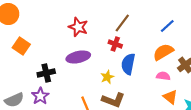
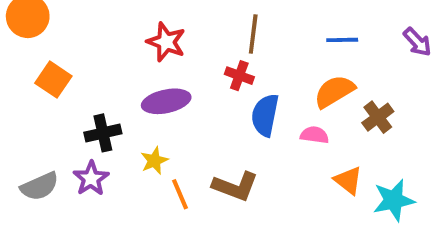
brown line: (122, 23) -> (253, 34), turned -30
blue line: (167, 26) -> (342, 40), turned 42
pink semicircle: (163, 76) -> (315, 135), moved
yellow star: (107, 77) -> (154, 161), moved

